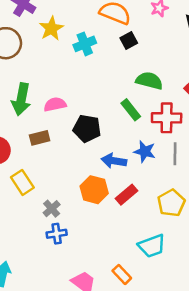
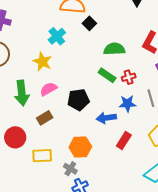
yellow star: (51, 29) -> (42, 62), moved
red cross: (167, 118) -> (129, 77), moved, size x0.6
yellow rectangle: (22, 182) -> (42, 156), turned -42
orange hexagon: (94, 190) -> (80, 147), moved

